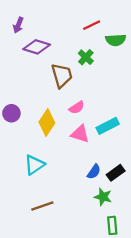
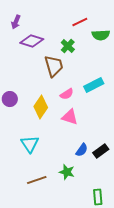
green cross: (86, 57) -> (68, 46), moved
cyan rectangle: (108, 126) -> (94, 85), moved
cyan triangle: (34, 165) -> (30, 144), turned -30
green star: (103, 197) -> (67, 172), moved

